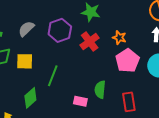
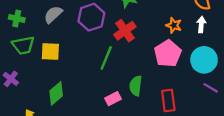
orange star: (119, 38) -> (174, 25), moved
green line: (53, 76) -> (106, 58), moved
pink rectangle: (80, 101) -> (113, 99), turned -40

